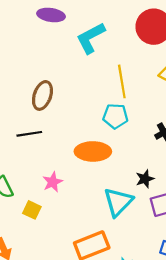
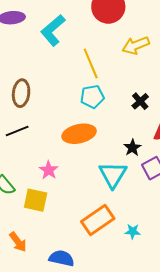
yellow square: (32, 210) -> (36, 200), size x1.4

